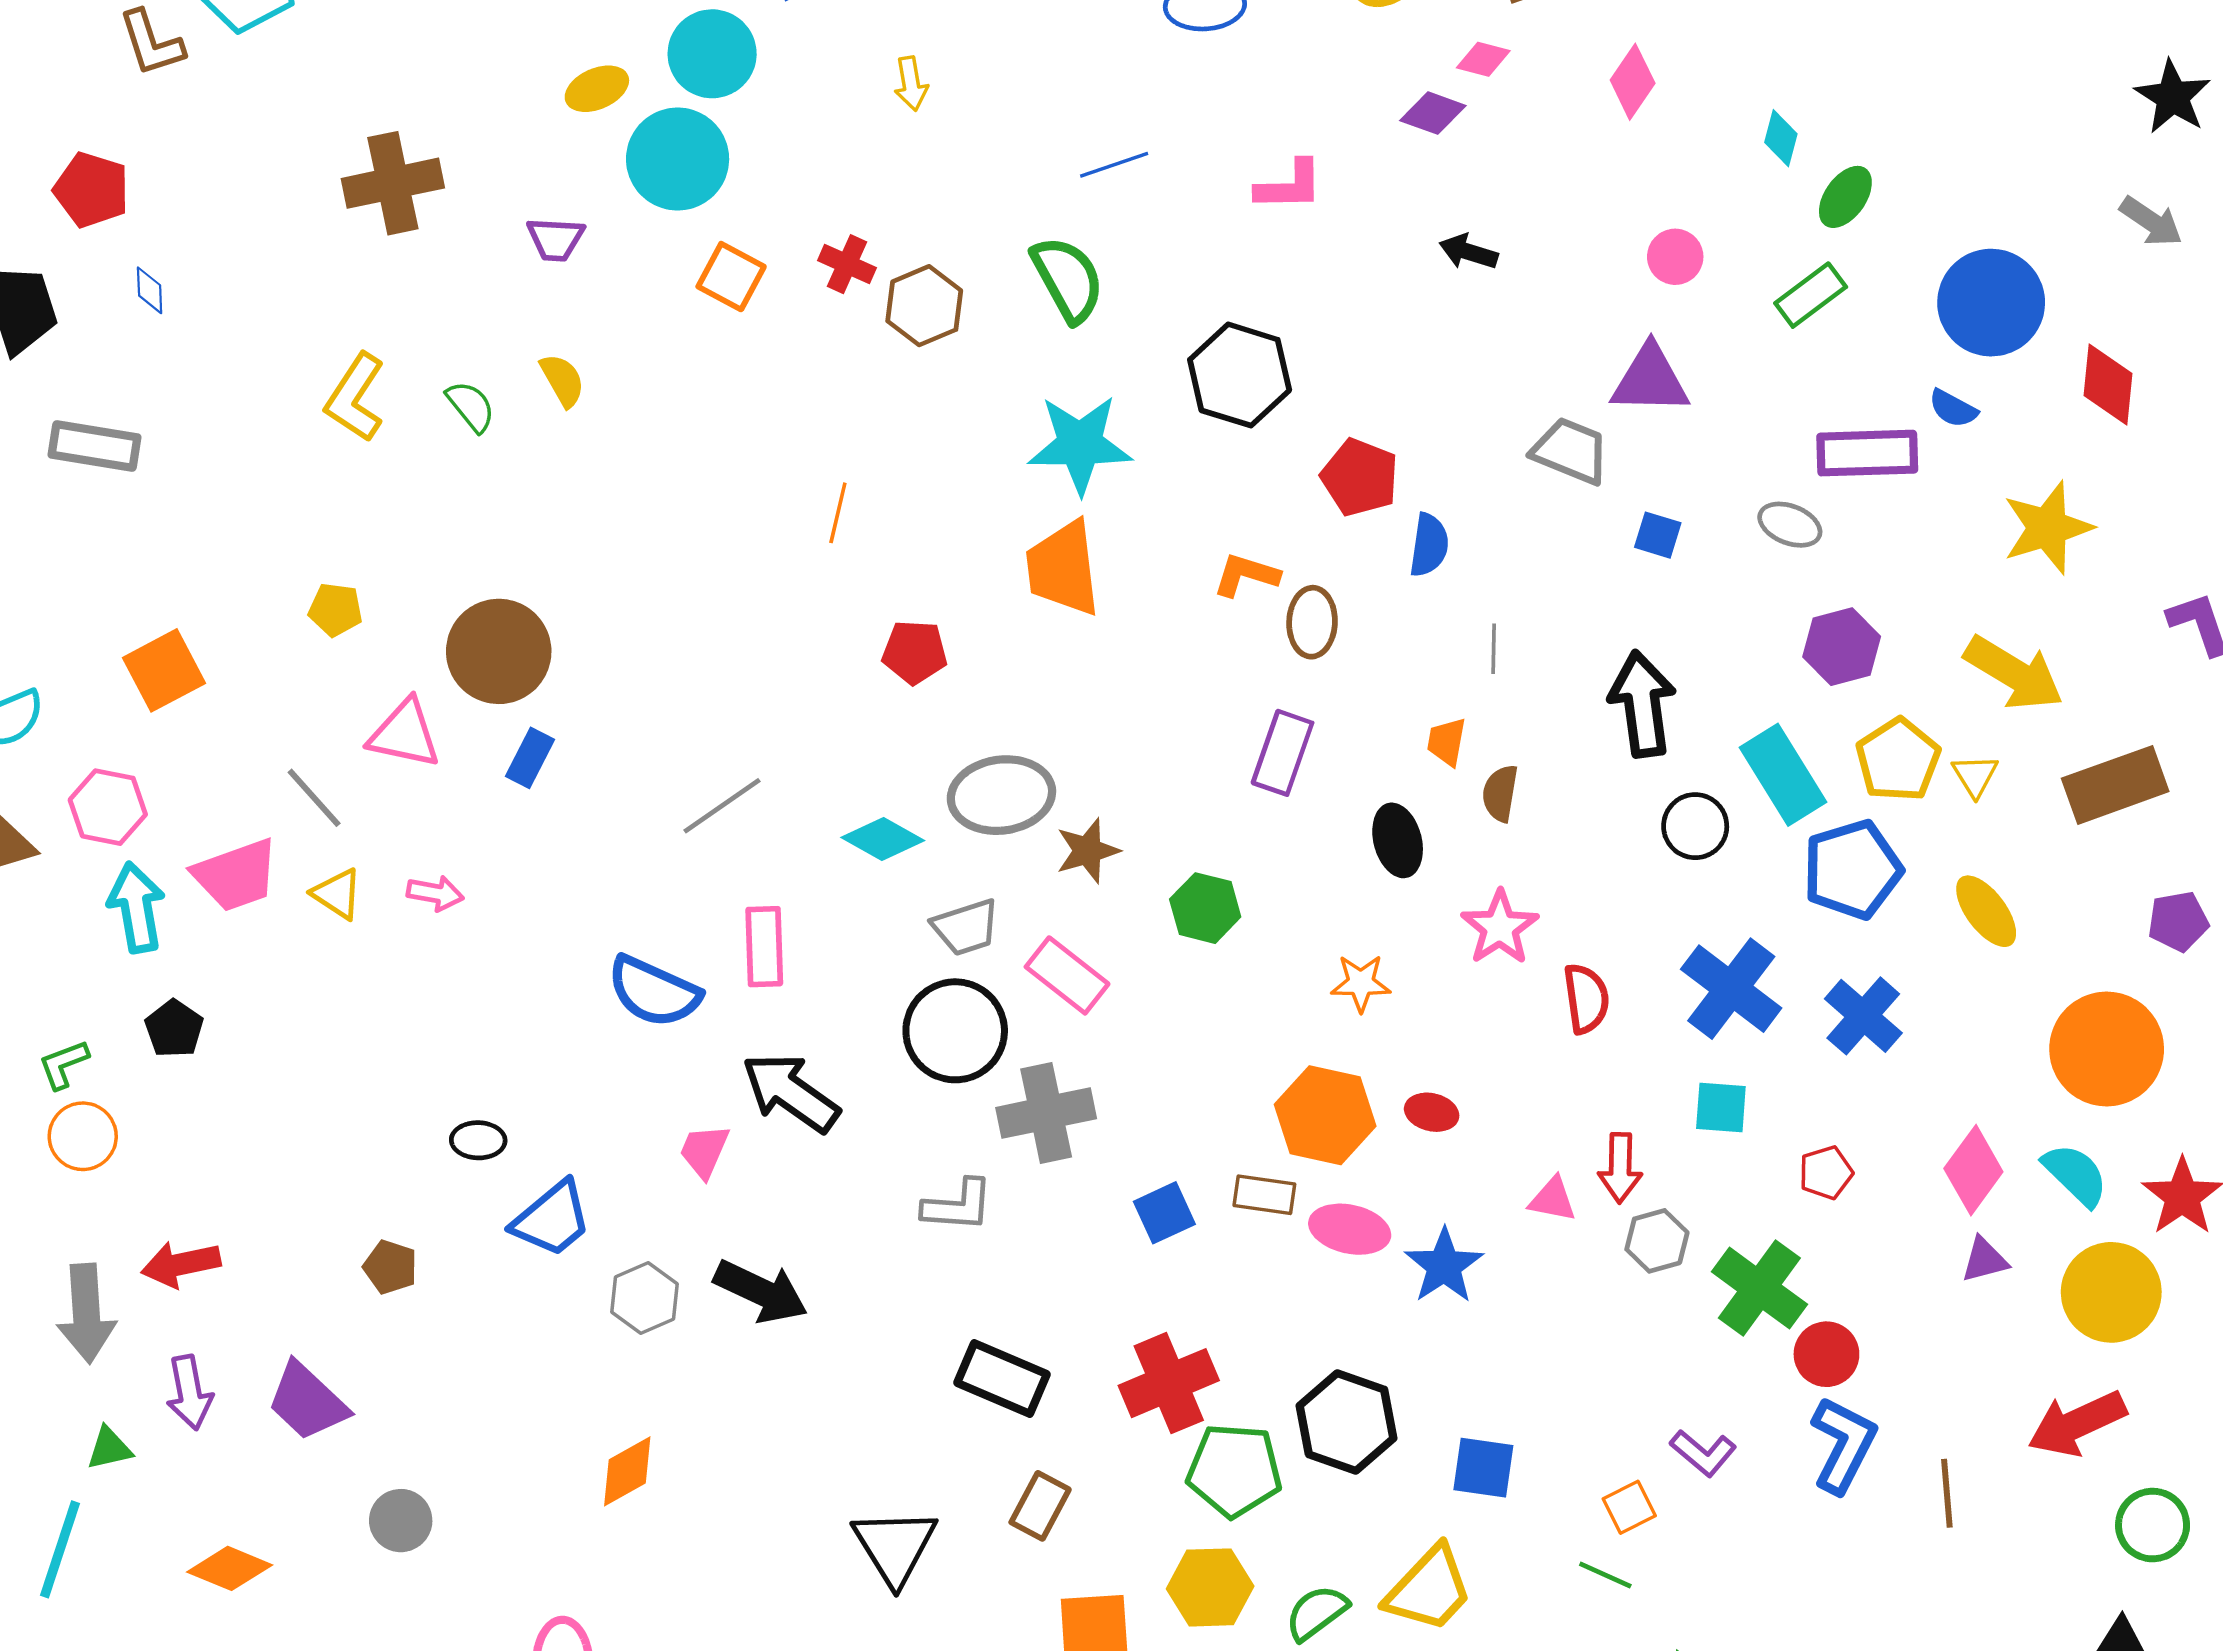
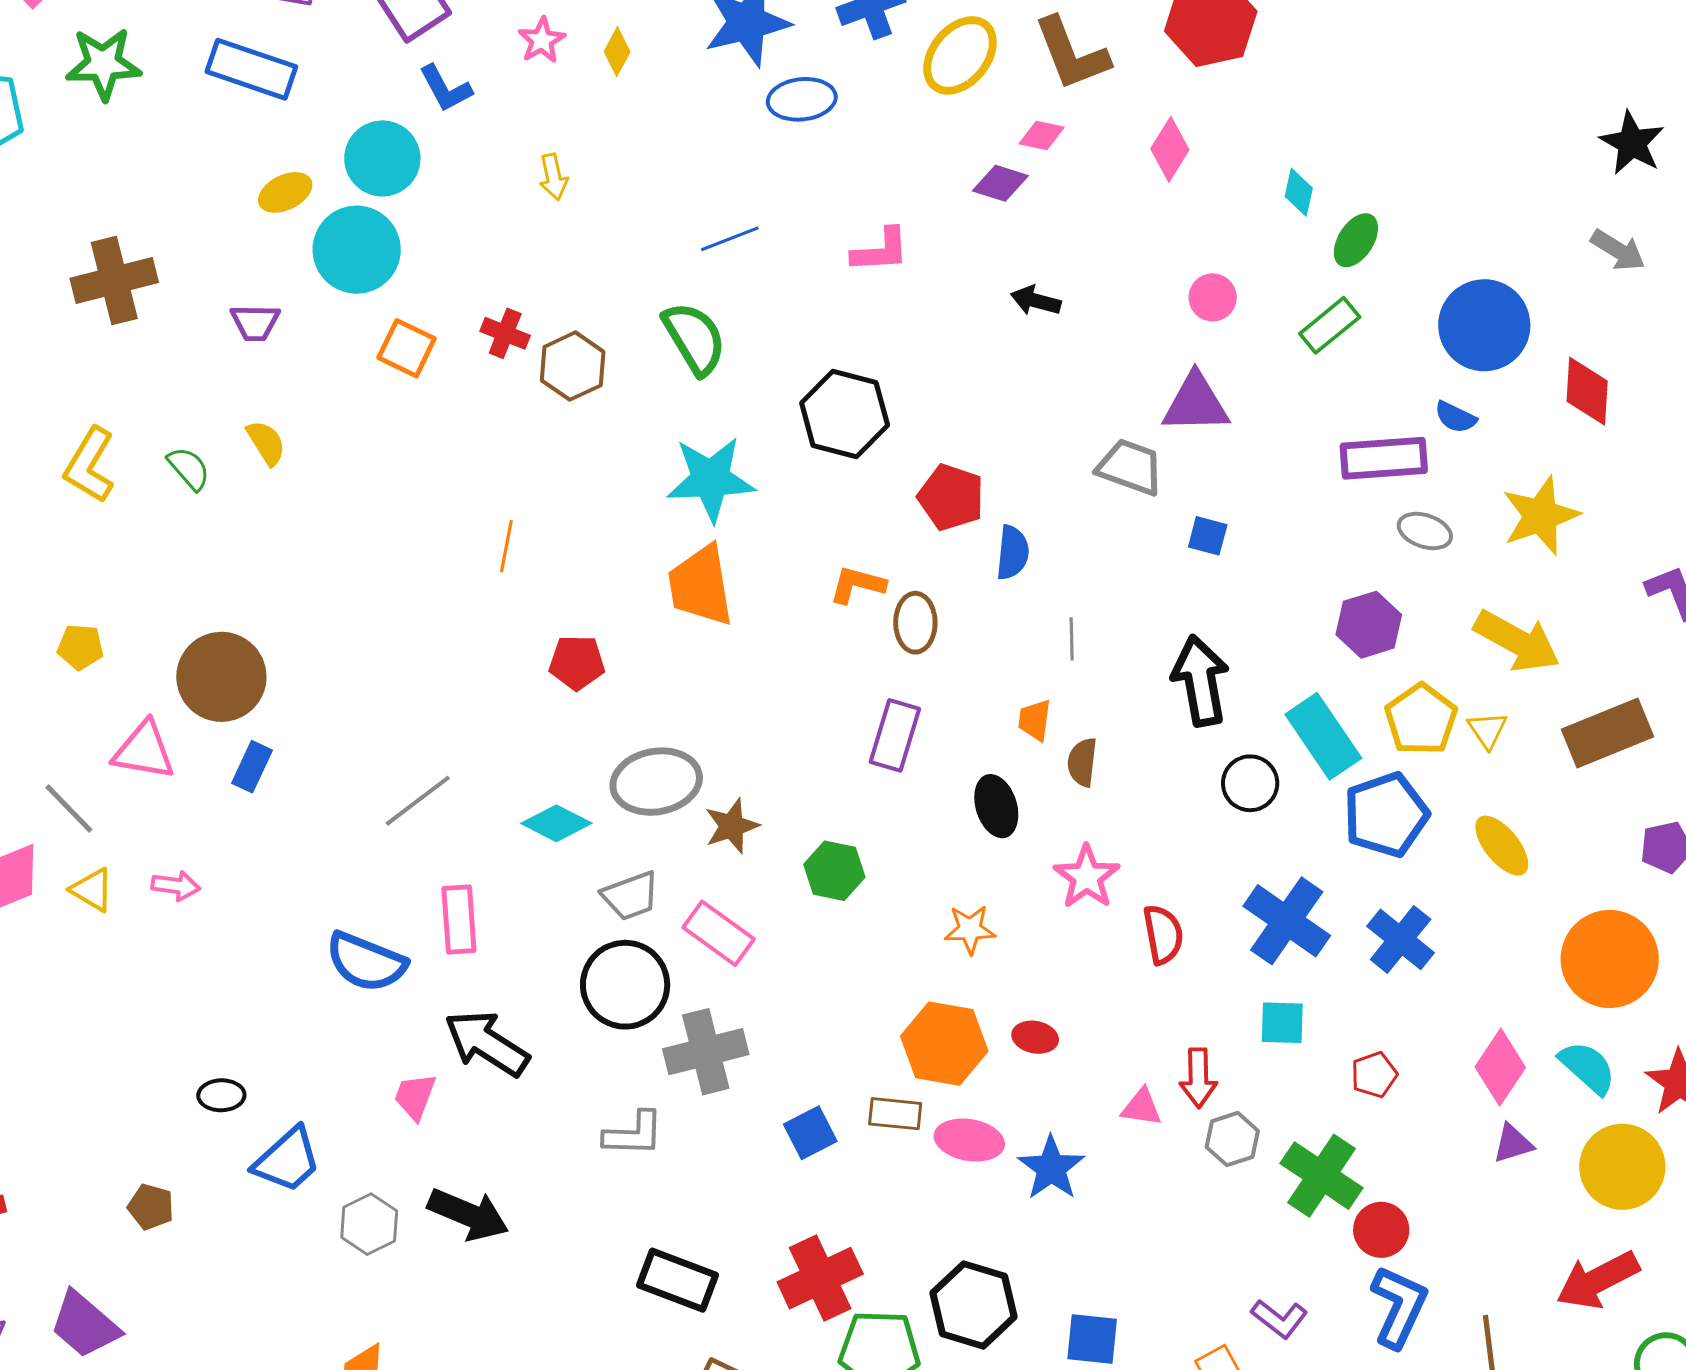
gray ellipse: (1790, 525) -> (1425, 531), moved

